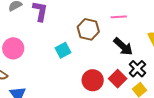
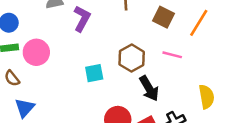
black arrow: (123, 46) -> (149, 88), moved

